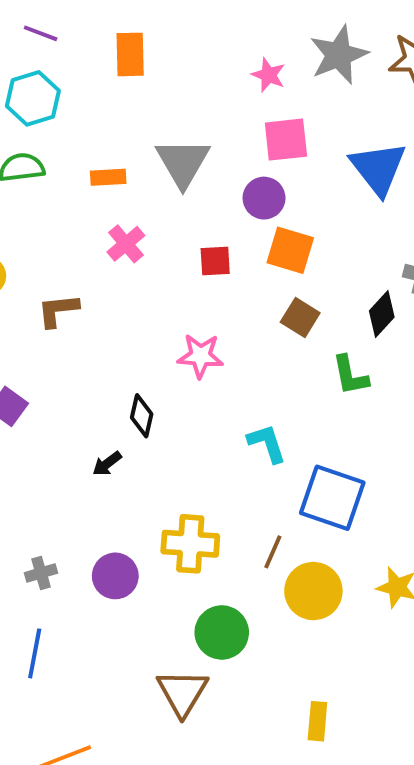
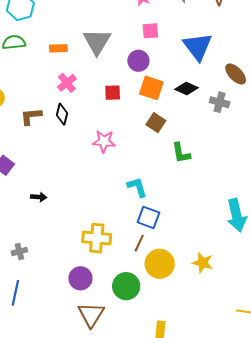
pink square: (286, 140) -> (150, 31), size x0.7
black diamond: (382, 314) -> (186, 88), moved, turned 70
black diamond: (142, 416) -> (62, 114), moved
black arrow: (107, 464) -> (39, 197), moved, turned -140
blue square: (332, 498) -> (148, 217), moved, size x0.7
purple circle: (115, 576) -> (80, 278), moved
green circle: (222, 632) -> (126, 286), moved

